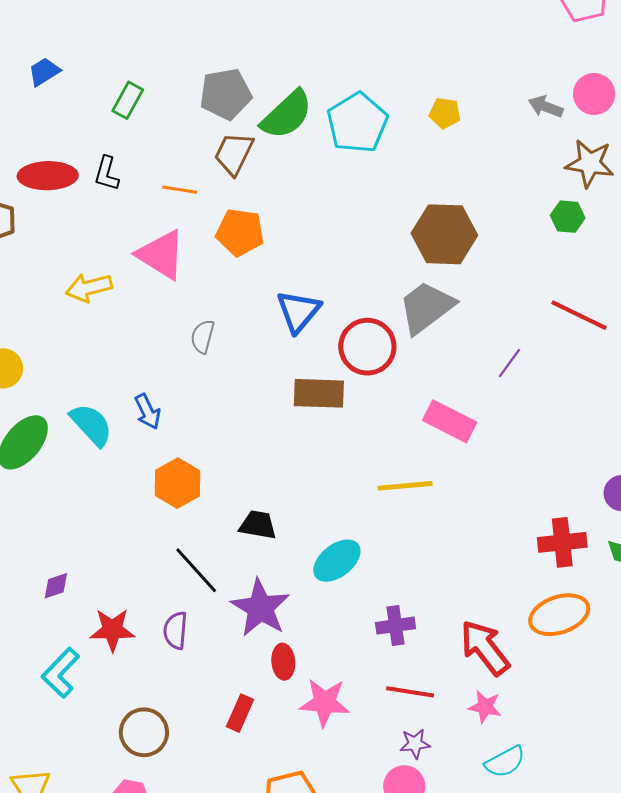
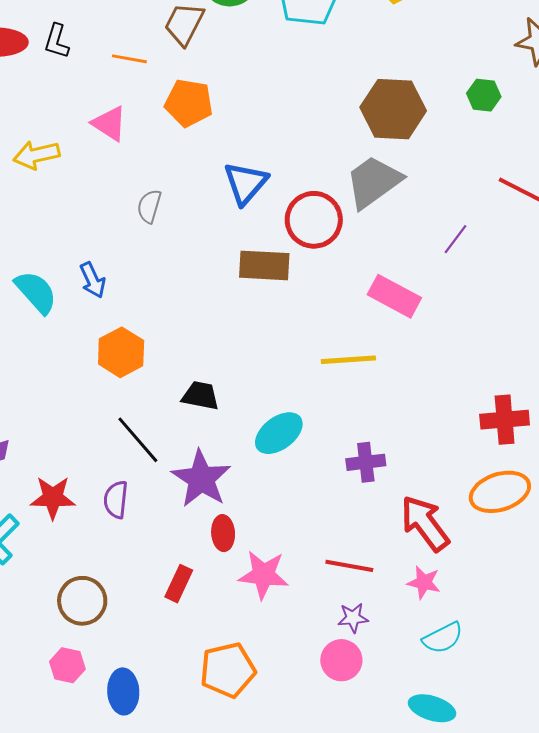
green hexagon: (568, 217) -> (484, 95), moved
pink triangle: (161, 255) -> (109, 124), size x0.7
purple cross: (396, 626) -> (366, 462), moved

